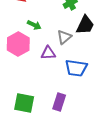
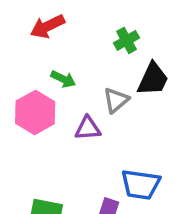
blue trapezoid: (76, 68) -> (141, 185), moved

